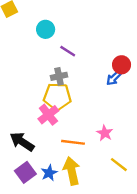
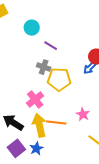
gray cross: (59, 76) -> (44, 67), turned 32
yellow pentagon: (57, 97) -> (59, 79), moved
yellow arrow: (72, 171) -> (39, 125), moved

